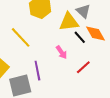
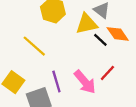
pink arrow: (61, 52) -> (85, 82), moved, size x1.6

